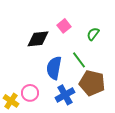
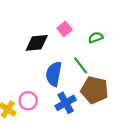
green semicircle: (93, 34) -> (96, 38), turned 32

